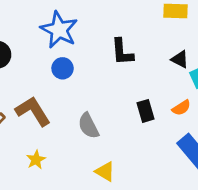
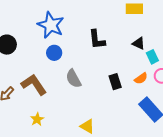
gray semicircle: (88, 126) -> (73, 79), moved

